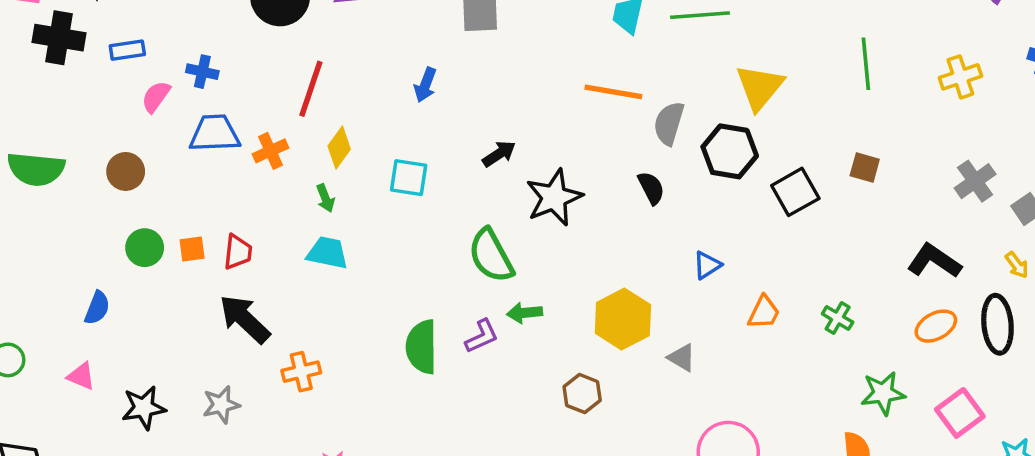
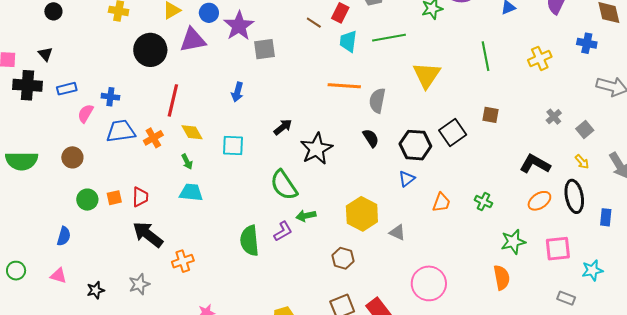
yellow diamond: (339, 148) -> (192, 132), turned -60
black hexagon: (730, 151) -> (415, 145), moved
gray cross: (975, 181) -> (554, 117), size x0.7
black star: (144, 408) -> (96, 290), size x0.7
pink square: (960, 413) -> (558, 249), turned 36

